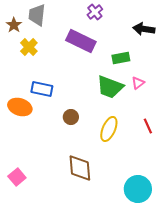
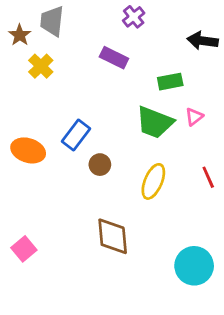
purple rectangle: (81, 41) -> (114, 58), size x0.7
blue rectangle: (42, 89) -> (76, 135), moved, turned -65

